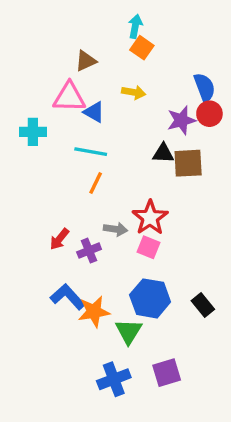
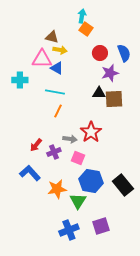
brown triangle: (86, 61) -> (52, 37), turned 40
yellow arrow: (134, 92) -> (60, 50), moved
red circle: (209, 114) -> (100, 53), moved
pink square: (148, 247) -> (78, 158), moved
blue L-shape: (68, 297) -> (30, 173), moved
black rectangle: (203, 305) -> (123, 185), size x1.5

